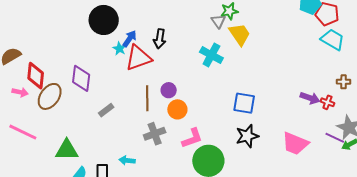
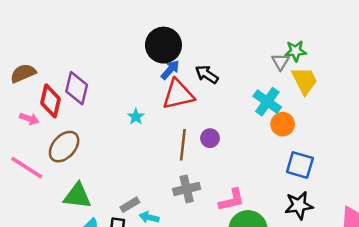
black circle: (104, 20) -> (163, 45), moved
black arrow: (160, 39) -> (207, 74), turned 108
cyan star: (119, 49) -> (136, 117), moved
purple diamond: (81, 78) -> (77, 88), moved
brown ellipse: (50, 96) -> (64, 147), moved
orange circle: (177, 109) -> (283, 124), moved
gray rectangle: (106, 110) -> (130, 205), moved

